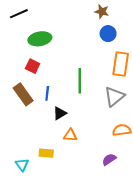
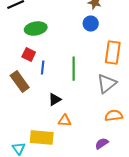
blue circle: (108, 34) -> (91, 24), moved
blue line: (47, 93) -> (43, 68), moved
yellow rectangle: (46, 153) -> (42, 138), size x1.6

